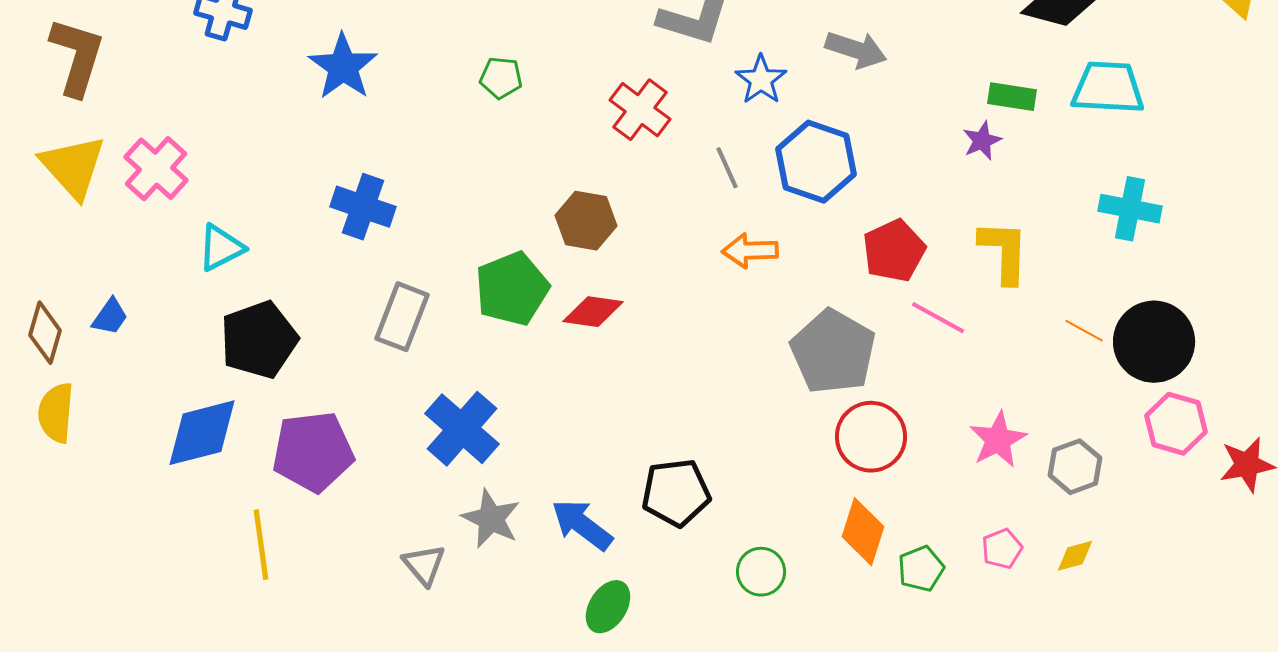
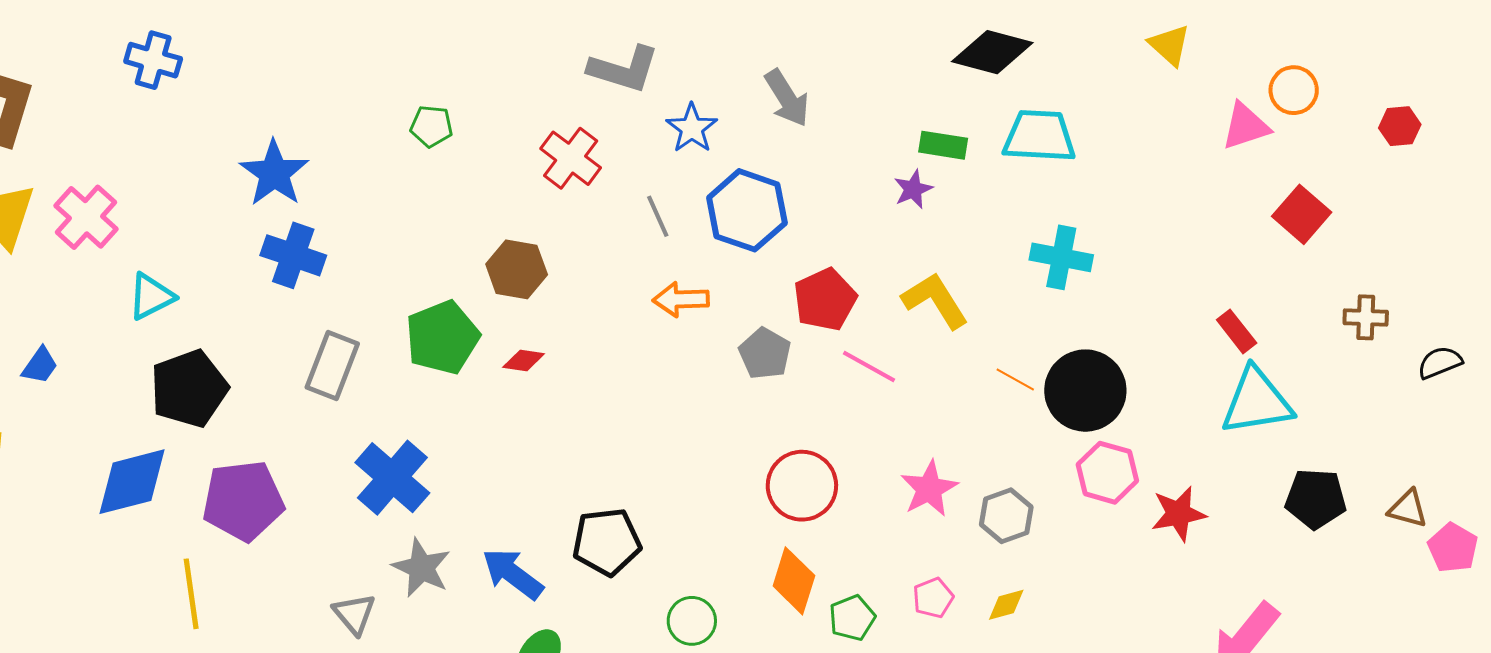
gray arrow: (856, 50) -> (787, 98), turned 40
blue star: (343, 67) -> (274, 173), moved
yellow L-shape: (1004, 252) -> (935, 300), turned -34
red diamond: (593, 312) -> (524, 361), size x0.7
gray pentagon: (833, 352) -> (765, 353), moved, size x0.6

